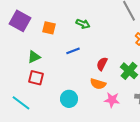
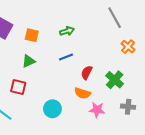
green arrow: (83, 24) -> (67, 31), turned -40
blue line: (73, 51) -> (66, 57), moved
green triangle: (34, 57) -> (29, 61), moved

